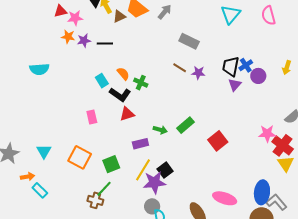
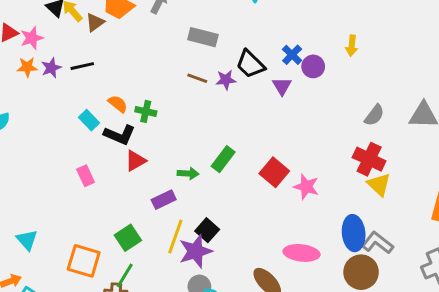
black trapezoid: (231, 66) -> (250, 64), moved, turned -45
pink star: (267, 134) -> (306, 187), moved, turned 30
orange square: (80, 157) -> (84, 261), moved

